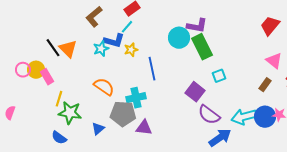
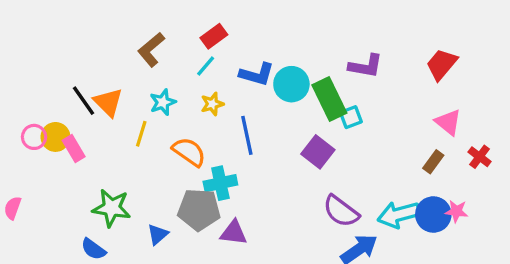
purple L-shape: (197, 26) -> (366, 66), moved
blue L-shape: (114, 41) -> (257, 74), moved
cyan square: (219, 76) -> (351, 117), moved
orange semicircle: (104, 87) -> (189, 152), moved
purple square: (195, 92) -> (318, 152), moved
yellow line: (59, 99) -> (141, 134), moved

